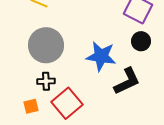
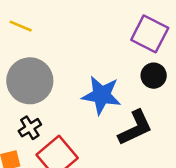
black cross: (46, 81) -> (30, 128), turned -30

